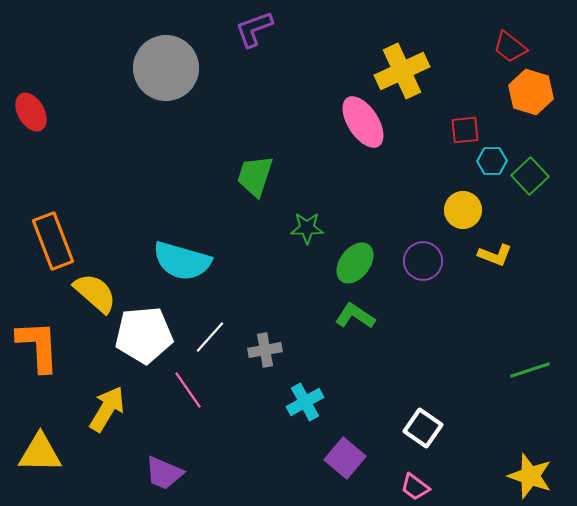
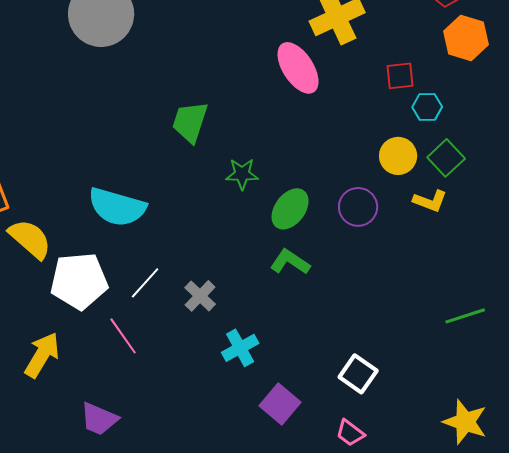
green square: (530, 176) -> (446, 158), moved
gray cross: (265, 350) -> (200, 296), turned -36

